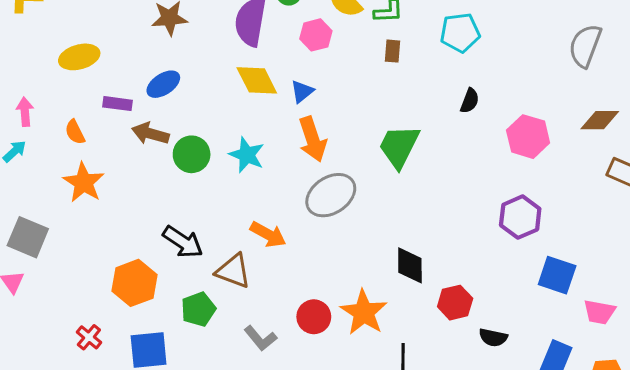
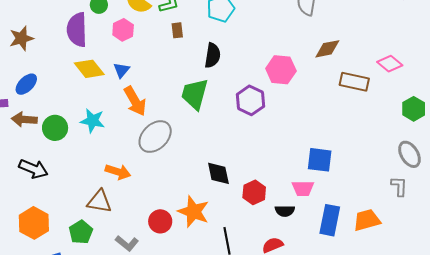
black semicircle: (470, 101) -> (213, 55), moved, size x1.4
purple hexagon: (520, 217) -> (250, 100), moved
black arrow: (183, 242) -> (33, 169), moved
pink trapezoid: (599, 312) -> (303, 188), moved

